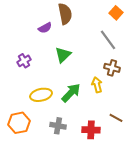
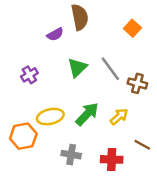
orange square: (116, 13) -> (132, 28), moved
gray line: (108, 40) -> (110, 69), moved
yellow arrow: (97, 85) -> (119, 117), moved, turned 63
orange hexagon: (19, 123) -> (23, 136), moved

